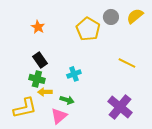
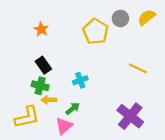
green arrow: (67, 100) -> (73, 109), turned -56

